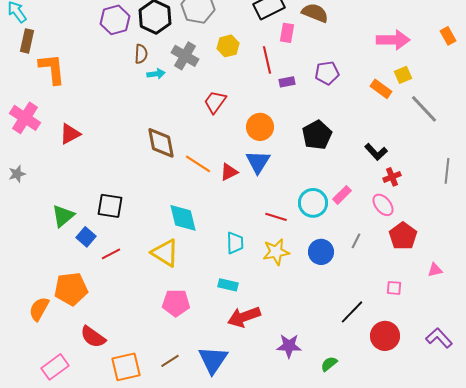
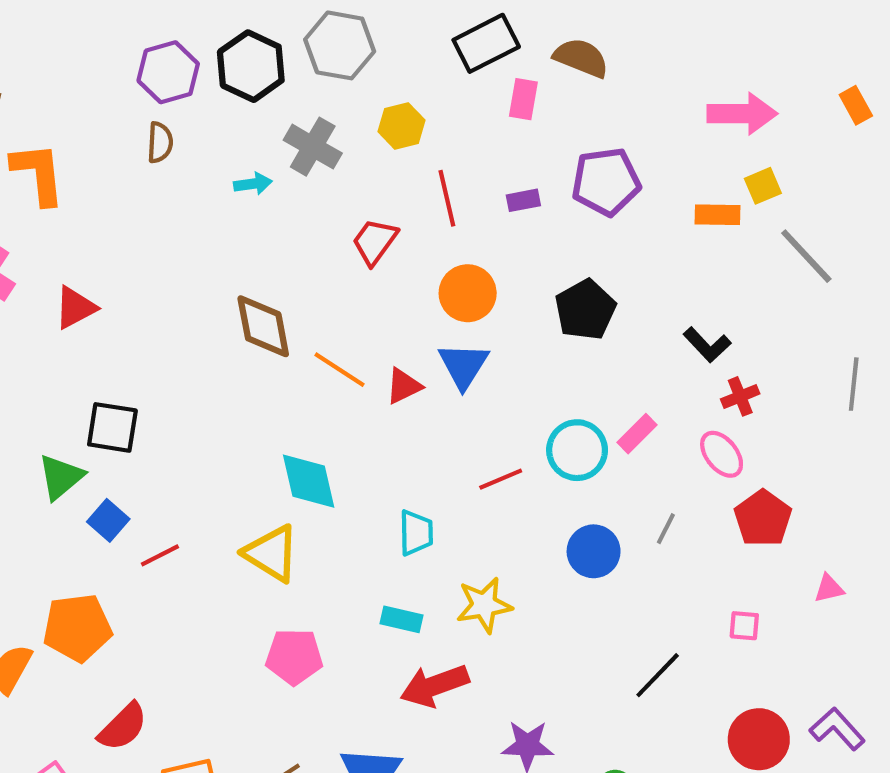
brown semicircle: (141, 54) -> (160, 142), moved
red line: (267, 60) -> (447, 198), moved
purple pentagon: (327, 73) -> (606, 182), size x1.4
orange rectangle: (381, 89) -> (717, 215), turned -35
black square: (110, 206) -> (112, 427), moved
red line: (276, 217) -> (501, 479), turned -40
yellow star: (276, 252) -> (484, 605), moved
red circle: (385, 336) -> (759, 739), moved
red semicircle: (93, 337) -> (123, 727), turned -80

